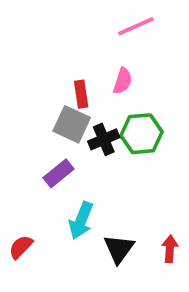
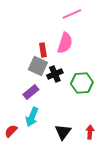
pink semicircle: (123, 81) -> (65, 43), size x1.5
green hexagon: (141, 134) -> (82, 83), moved
cyan arrow: (81, 221) -> (32, 117), moved

